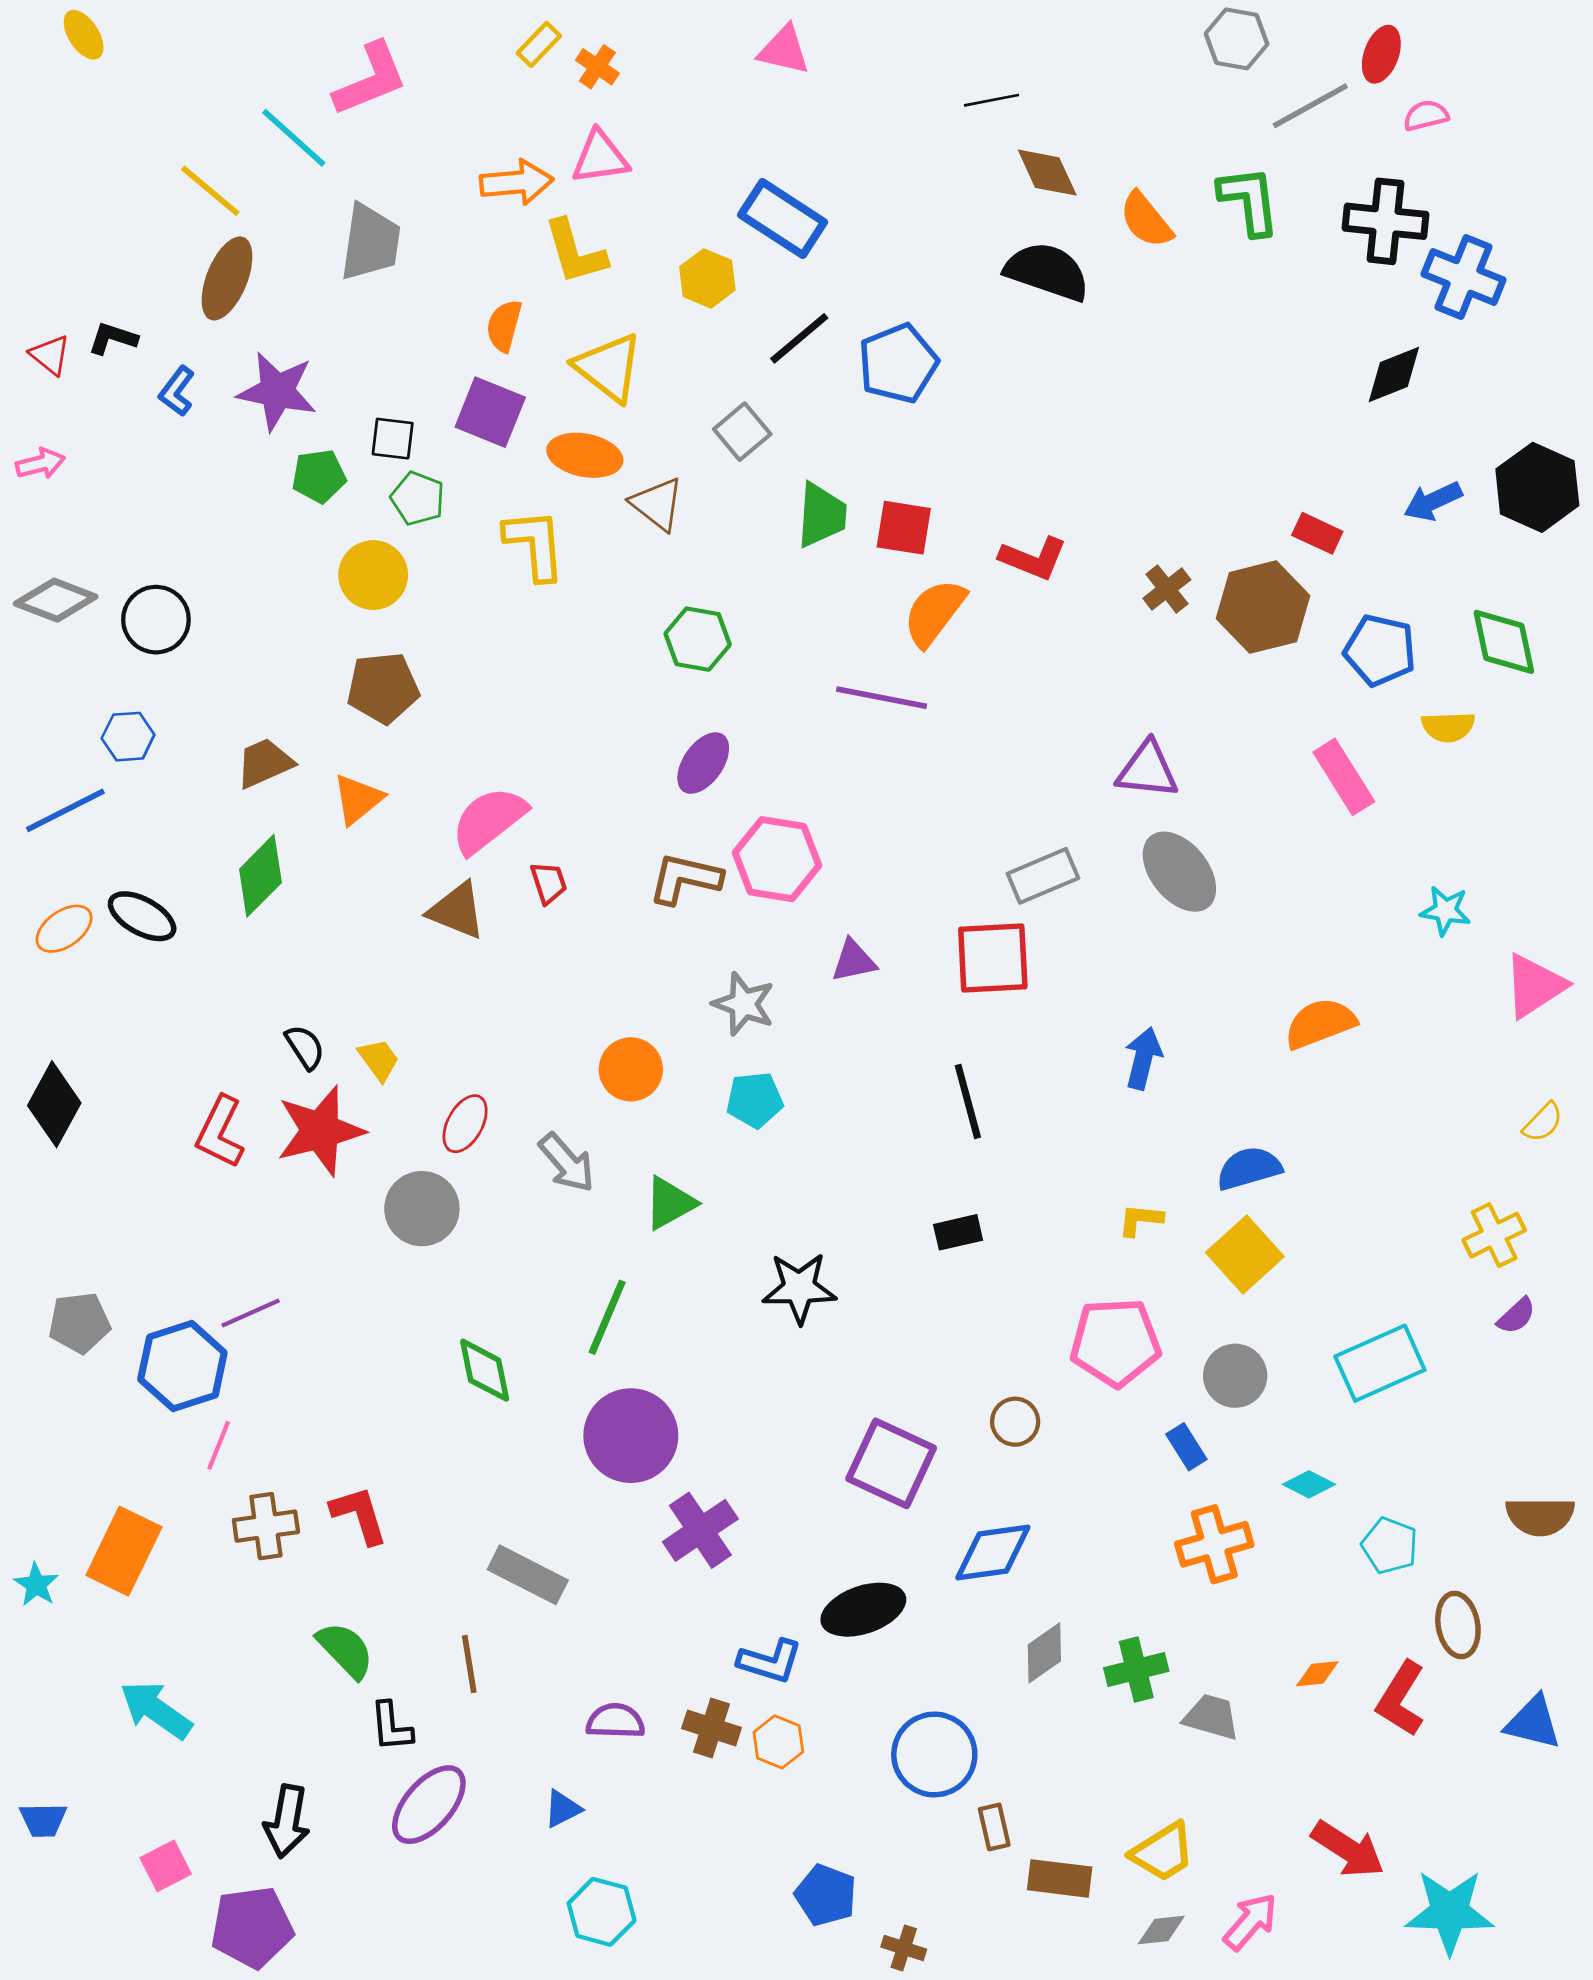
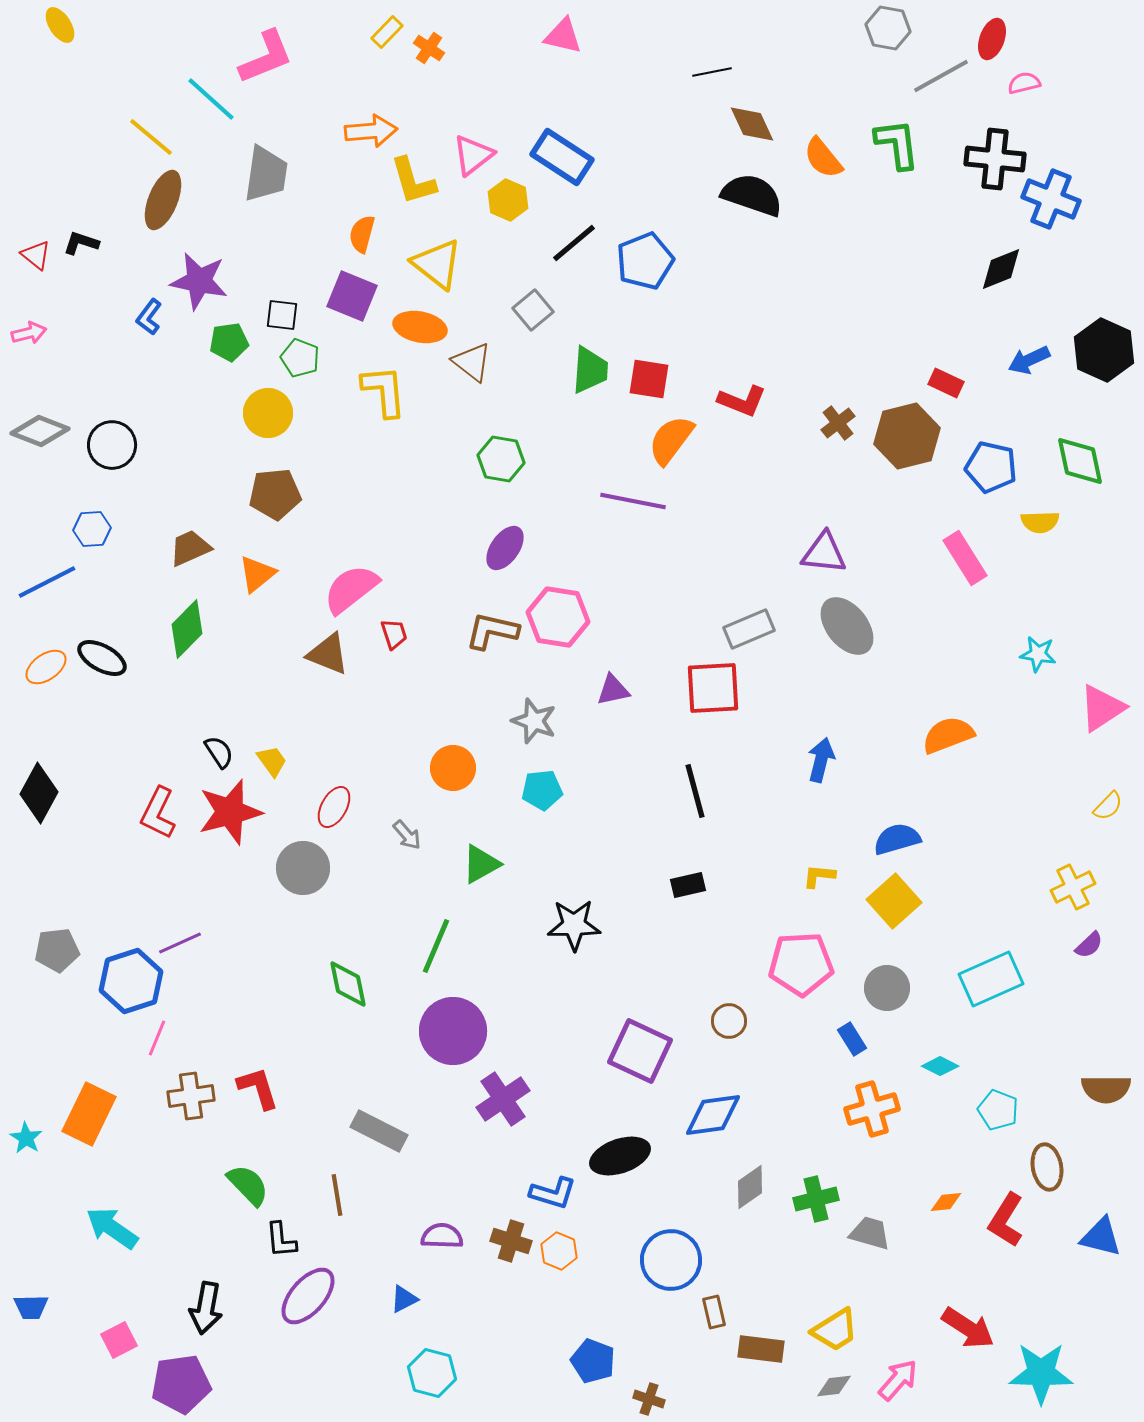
pink triangle: (600, 157) -> (473, 155), moved, turned -30
blue L-shape: (177, 391) -> (149, 317), moved
gray arrow: (567, 1163) -> (407, 835), size x0.7

